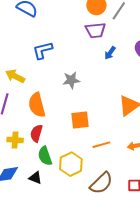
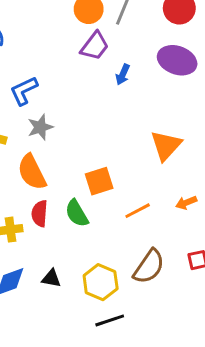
purple trapezoid: (95, 30) -> (95, 46), turned -35
gray star: (71, 80) -> (40, 127), moved
green semicircle: (45, 156) -> (77, 213), moved
yellow hexagon: (71, 164) -> (101, 282), moved

